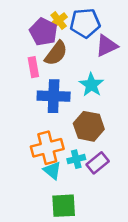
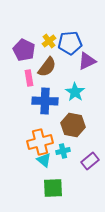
purple pentagon: (43, 32) -> (24, 50), moved
purple rectangle: (98, 163) -> (90, 161), moved

